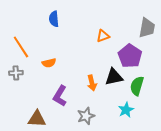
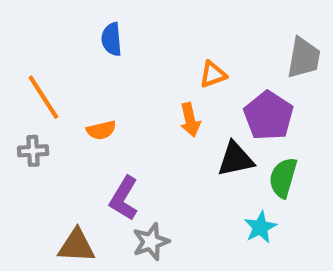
orange arrow: (92, 83) -> (190, 120), moved
gray star: (86, 116) -> (151, 242), moved

